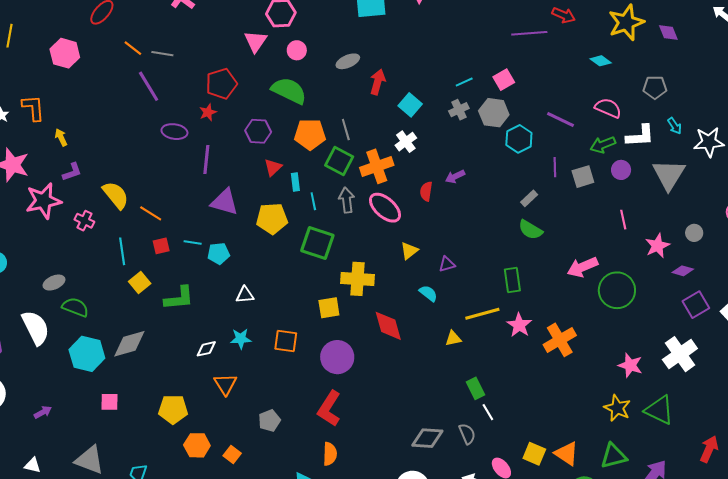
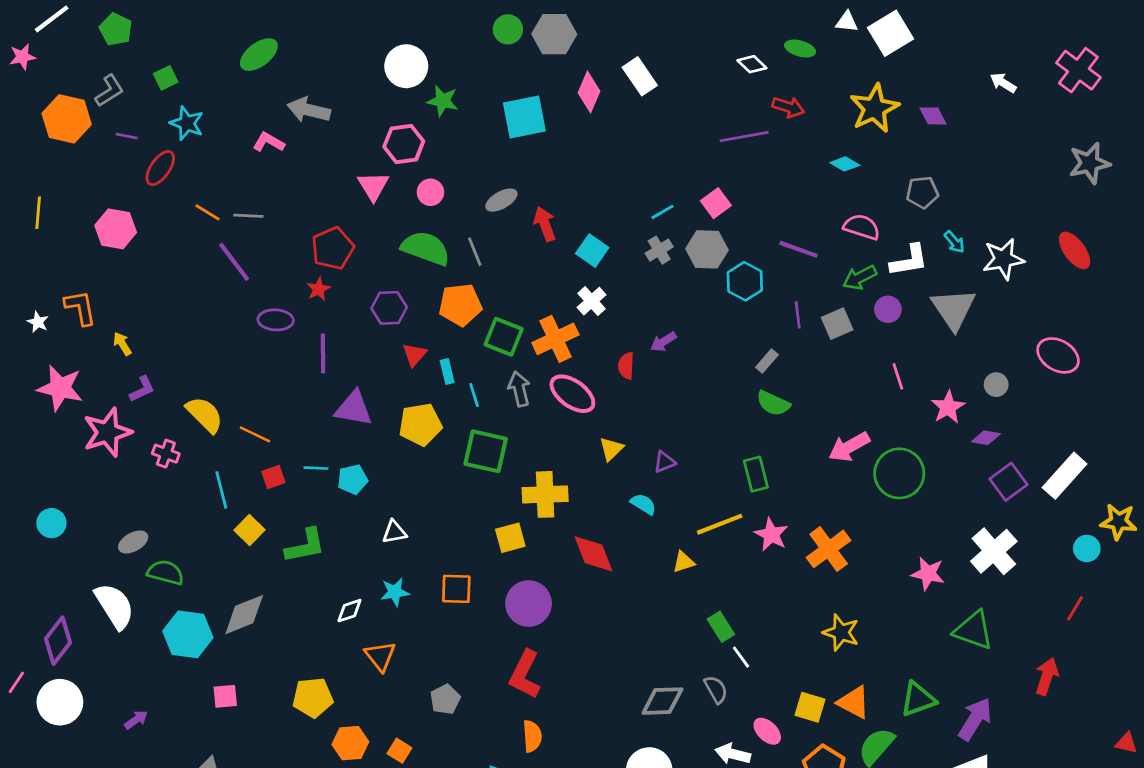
red arrow: (378, 82) -> (545, 224), turned -30
gray line: (346, 130) -> (475, 252), moved
yellow star: (617, 408) -> (841, 632), moved

